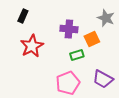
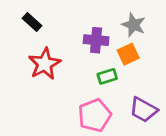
black rectangle: (23, 16) -> (32, 22), turned -72
gray star: (106, 18) -> (134, 25), moved

